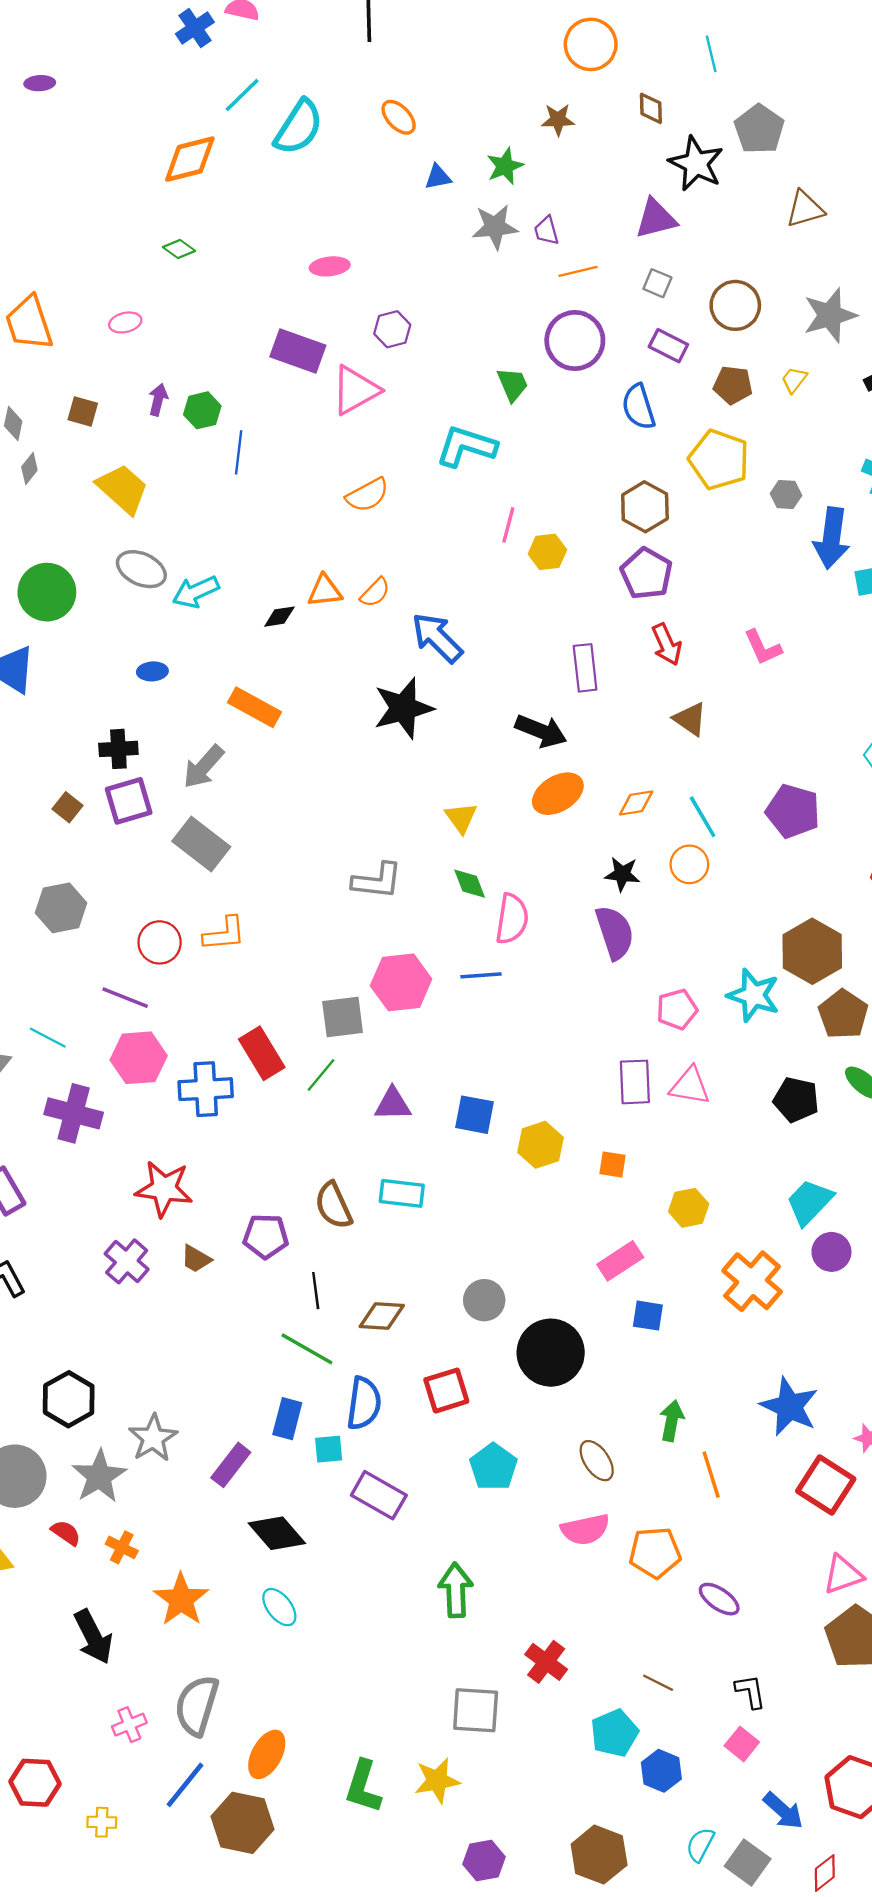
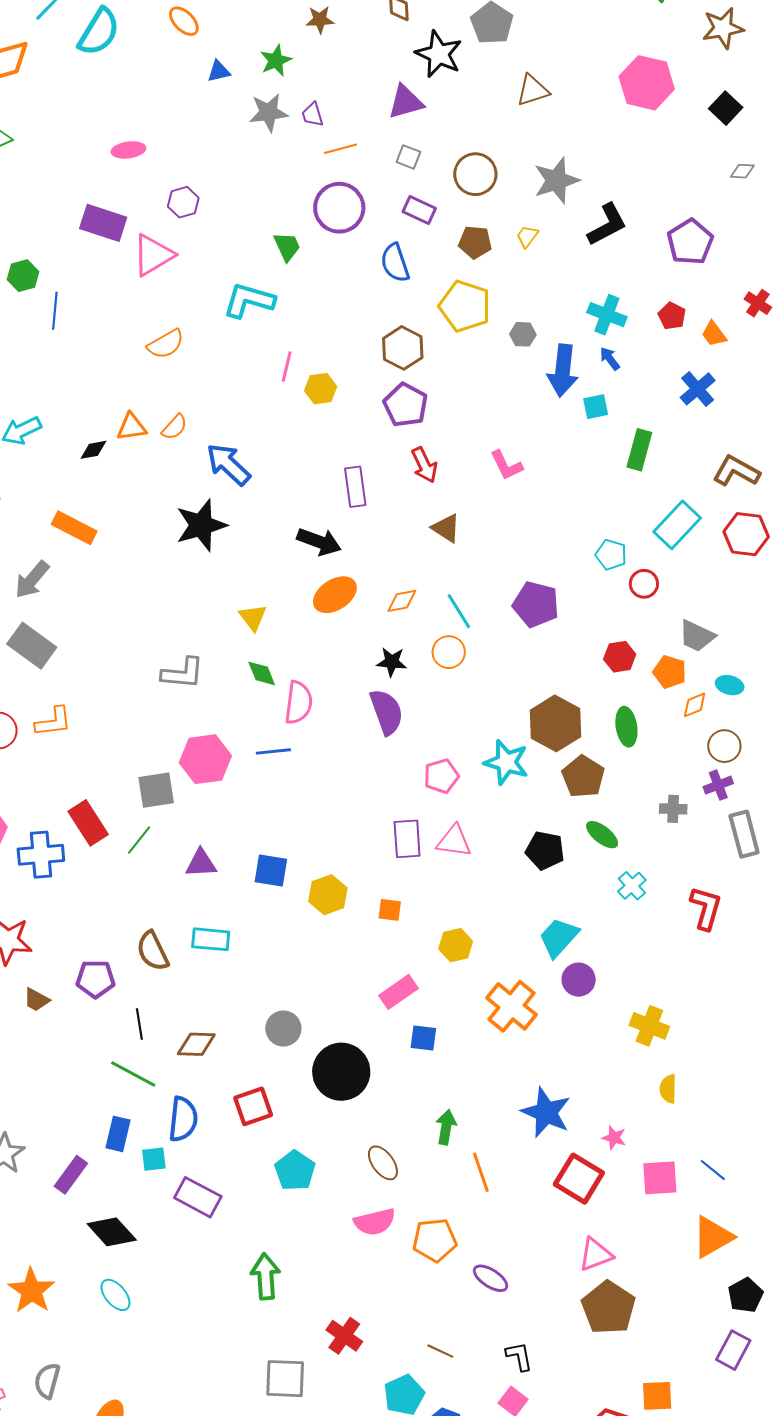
gray semicircle: (197, 1705) -> (47, 1381), size x0.7

